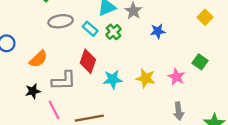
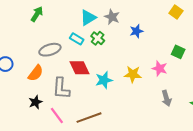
gray ellipse: (61, 21) -> (50, 50), moved
red diamond: (88, 61) -> (80, 68), turned -35
gray L-shape: (64, 81) -> (61, 88), turned 105

